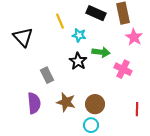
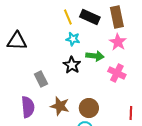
yellow line: (60, 21) -> (68, 17), moved
black triangle: (23, 37) -> (17, 41), turned -45
pink star: (134, 37) -> (118, 42), moved

